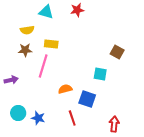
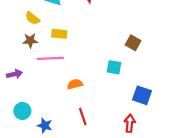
yellow semicircle: (27, 30) -> (32, 18), turned 48
pink line: (43, 66) -> (50, 58), turned 70
blue square: (87, 99) -> (142, 95), moved
blue star: (38, 118) -> (45, 125), moved

